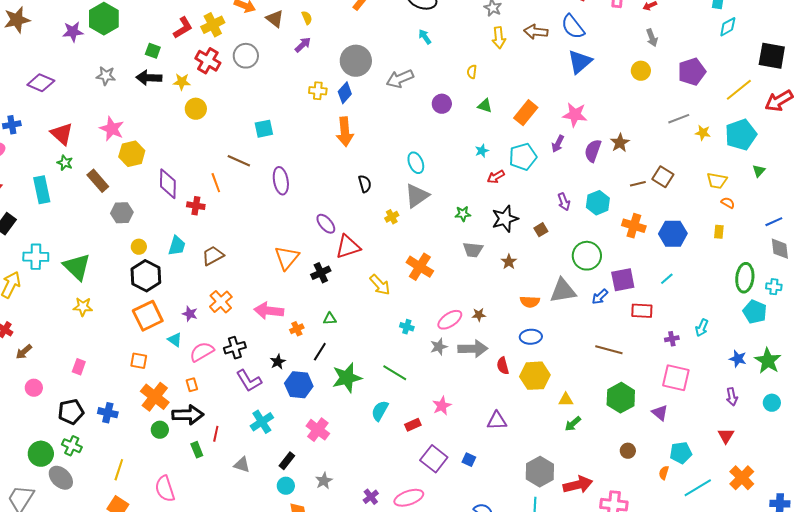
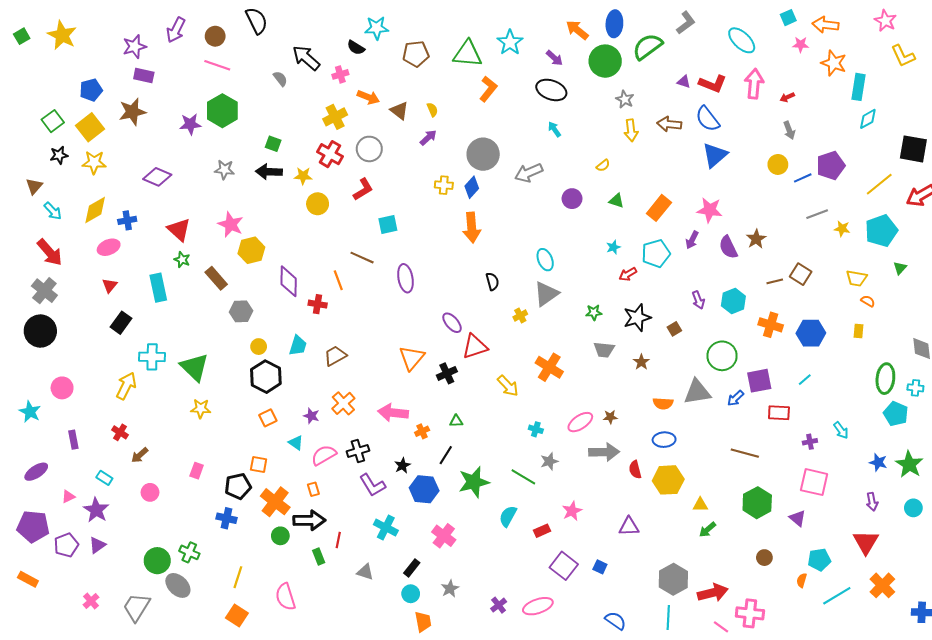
red L-shape: (183, 28) -> (363, 189), moved
yellow semicircle: (472, 72) -> (603, 166), turned -136
purple semicircle: (593, 151) -> (728, 247), turned -45
blue line: (774, 222) -> (803, 178), moved
orange square: (148, 316) -> (268, 418), size x0.6
cyan arrow: (702, 328) -> (841, 430), turned -60
gray star: (439, 347) -> (549, 461), moved
black pentagon: (71, 412) -> (238, 486), moved
cyan cross: (262, 422) -> (386, 528), turned -30
red triangle: (726, 436) -> (866, 542), size x1.5

